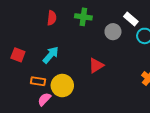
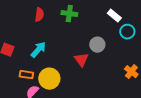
gray circle: (113, 32) -> (97, 45), moved
red triangle: (96, 65) -> (81, 60), turned -35

